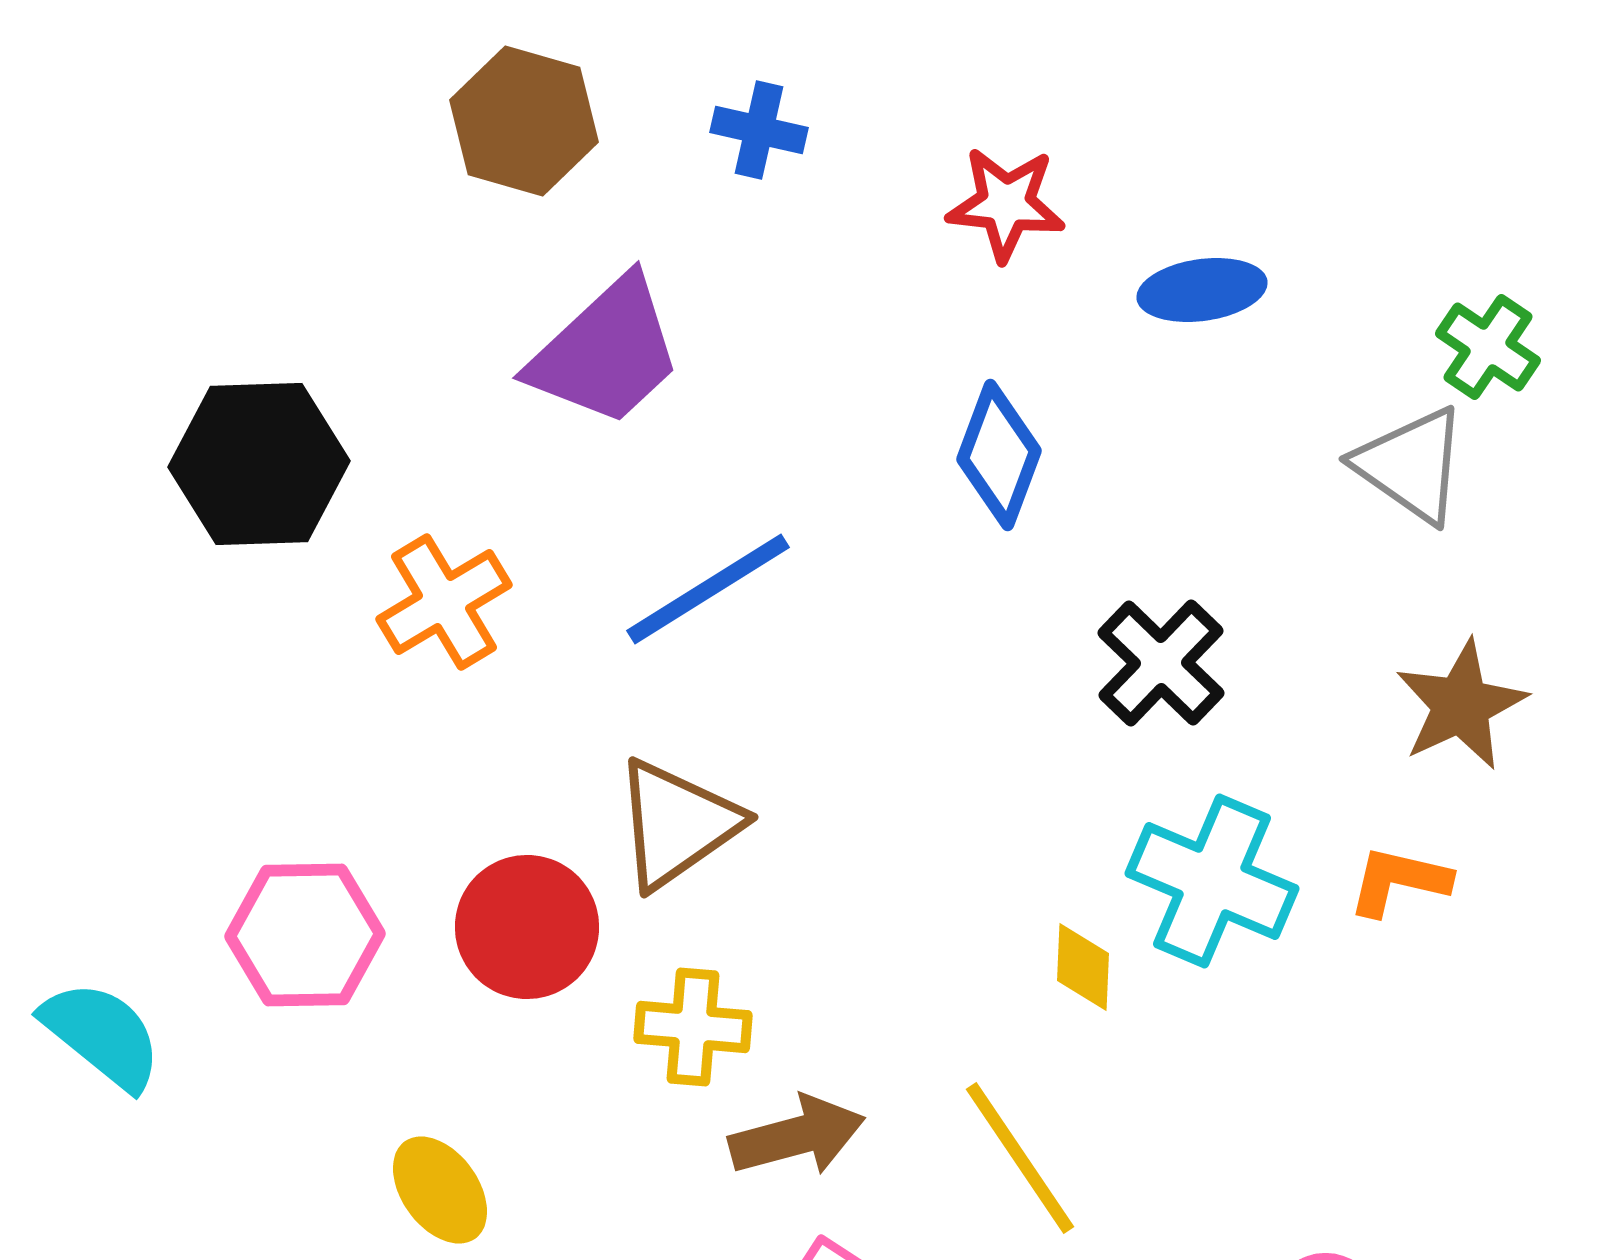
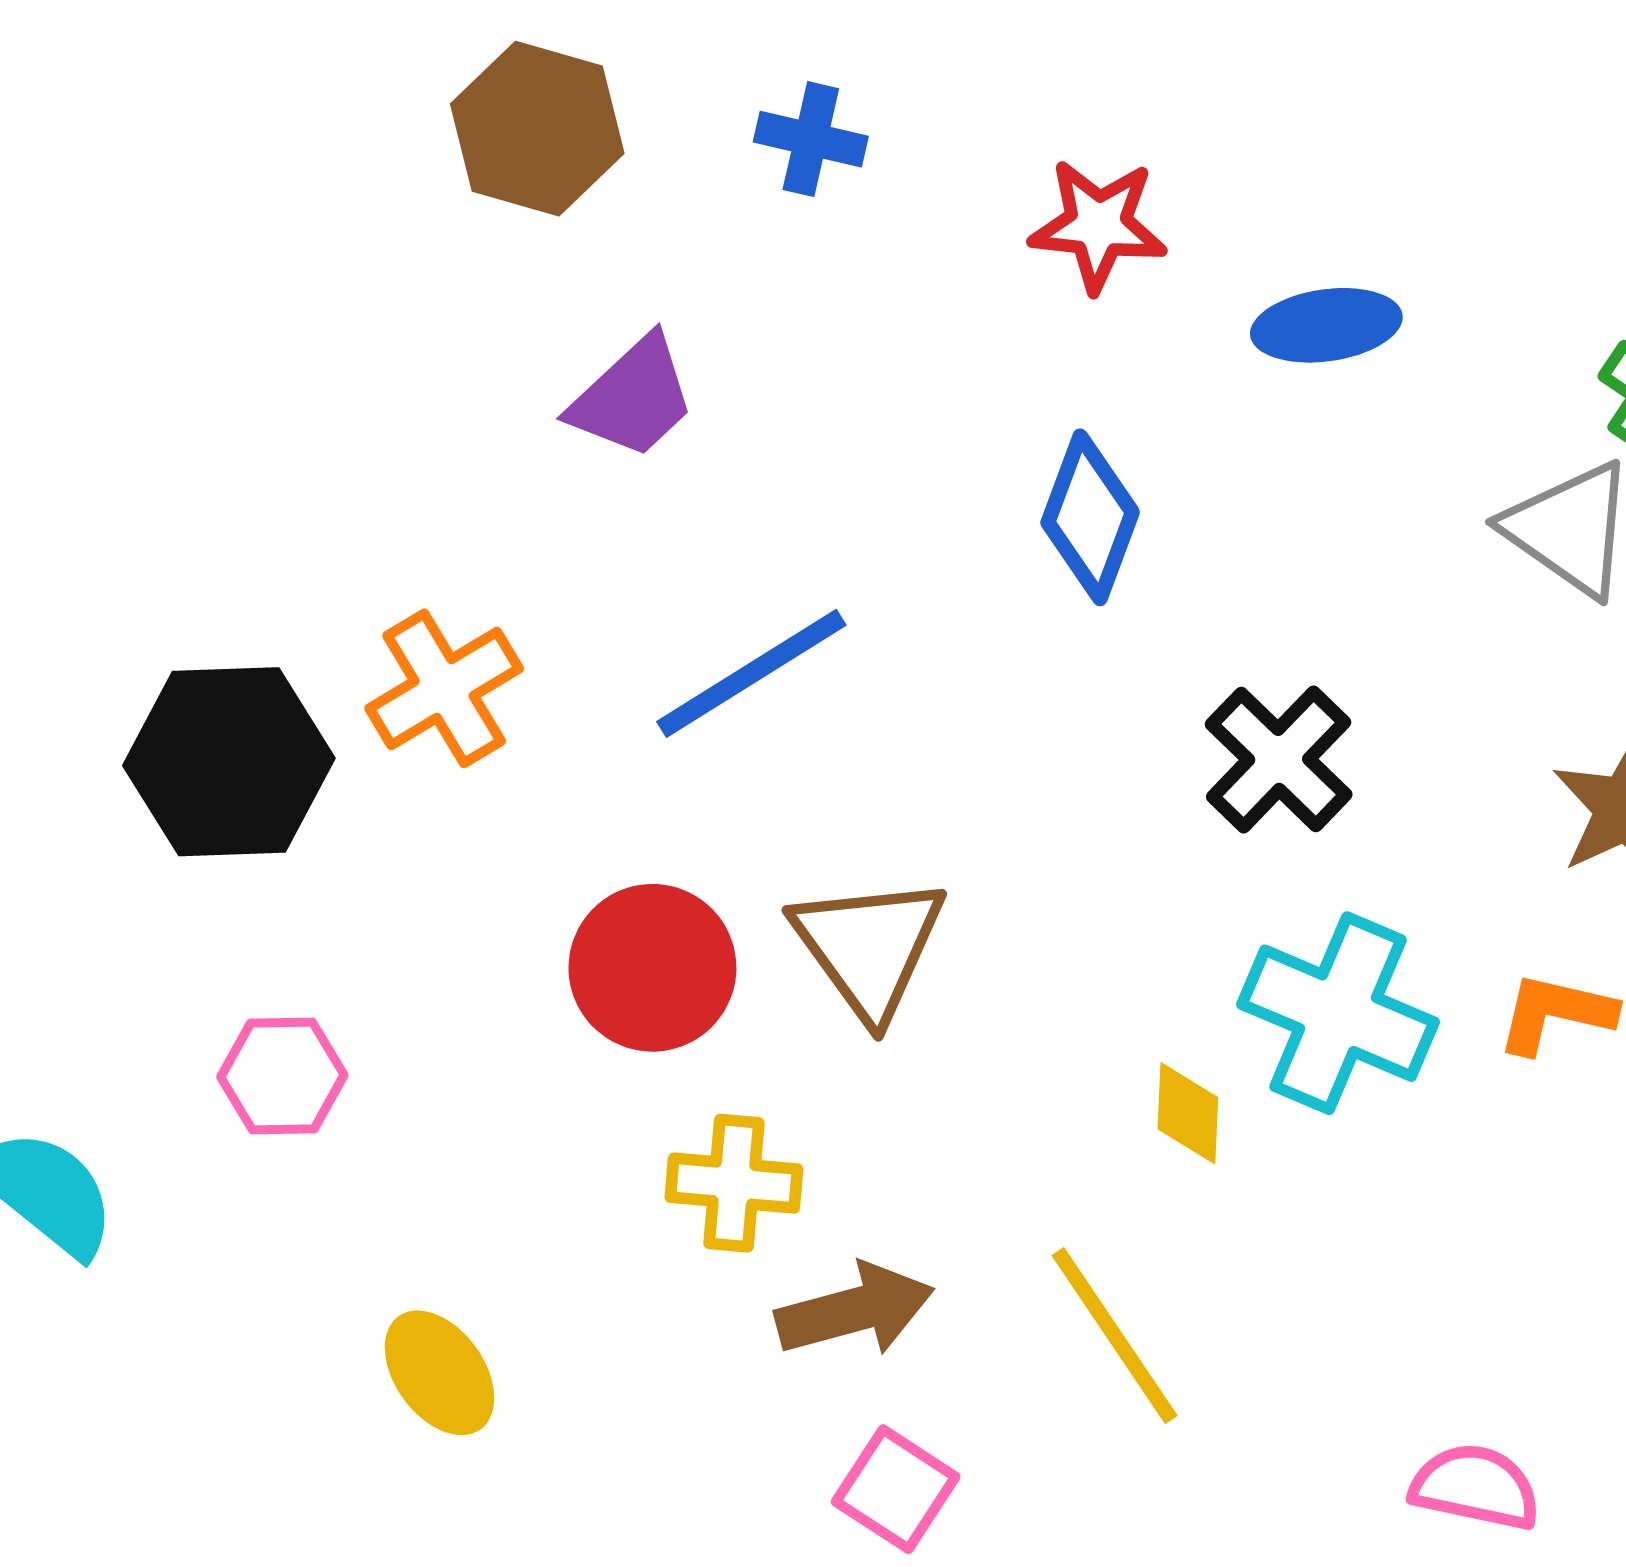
purple trapezoid: (606, 352) -> (633, 397), size x0.7
black hexagon: (259, 464) -> (229, 762), moved
brown triangle: (677, 824) -> (869, 947), moved, turned -31
red circle: (527, 927) -> (652, 968), moved
pink hexagon: (305, 935) -> (282, 1076), size x0.7

